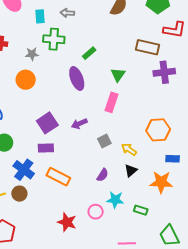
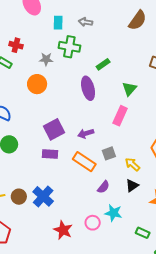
blue cross: (24, 170) -> (43, 196), moved
orange rectangle: (58, 177) -> (84, 162), moved
green rectangle: (141, 210) -> (143, 233), moved

